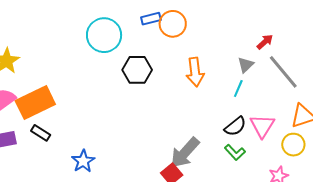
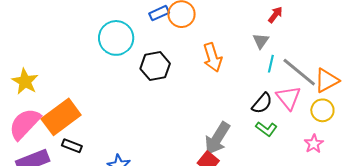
gray line: (283, 72) -> (299, 72), moved
cyan line: (238, 88) -> (271, 64), moved

